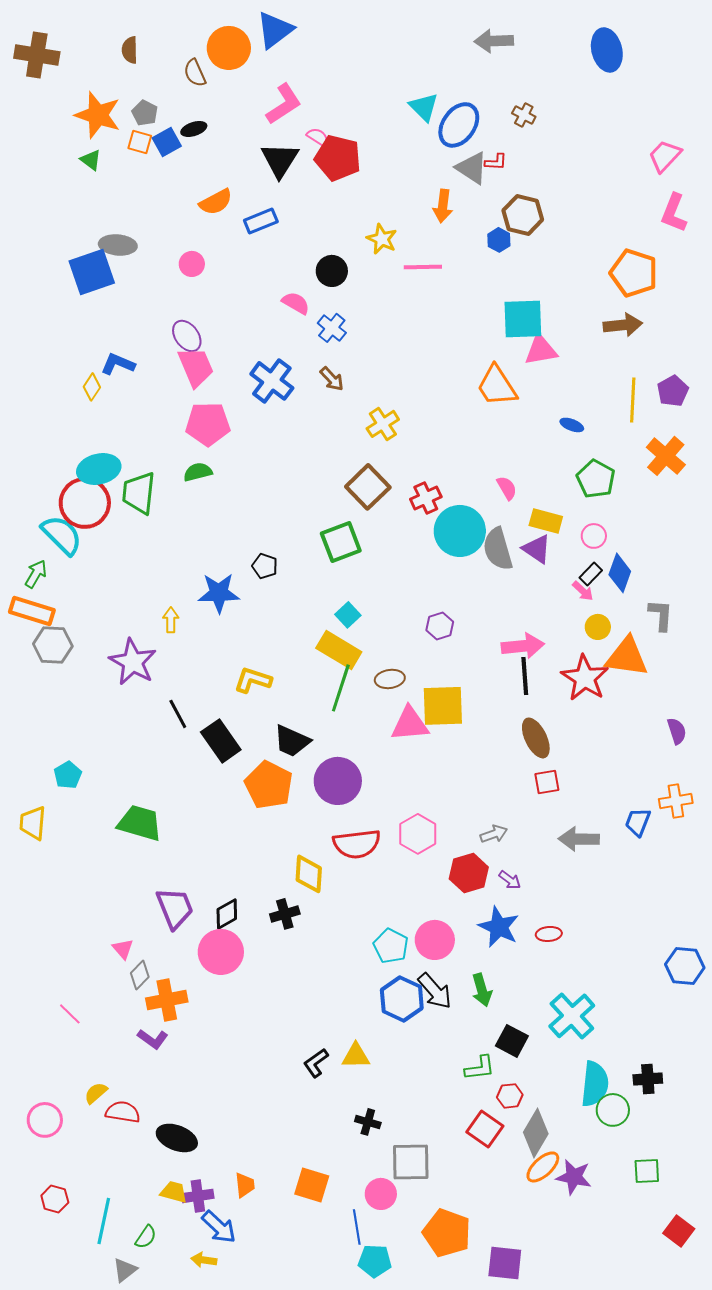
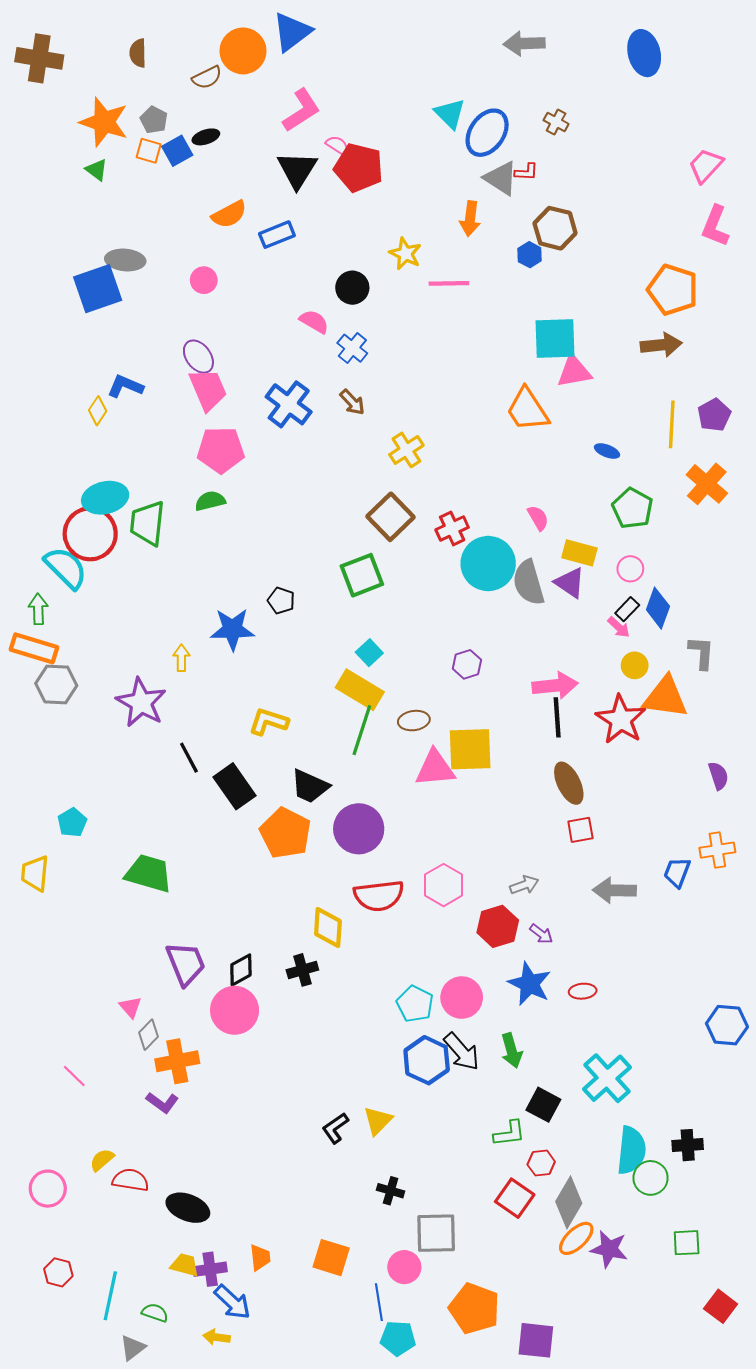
brown semicircle: (195, 73) -> (207, 77), turned -92
green arrow: (36, 574) -> (38, 609), turned -32
yellow triangle: (356, 1056) -> (378, 1121), turned -44
green semicircle: (146, 1237) -> (155, 1313), turned -105

